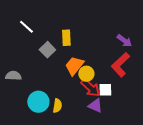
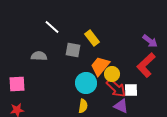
yellow rectangle: (66, 38) -> (92, 38), turned -35
gray square: (47, 50) -> (73, 50), turned -35
gray semicircle: (13, 76) -> (39, 56), moved
cyan circle: (38, 102) -> (86, 83), moved

